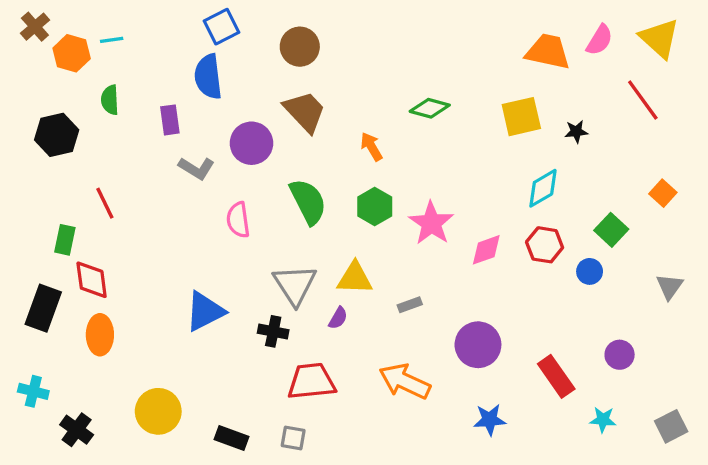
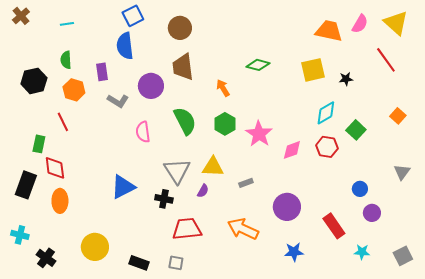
orange hexagon: (72, 53) -> (74, 90), moved
brown trapezoid: (305, 112) -> (183, 67), turned -144
green square: (611, 230) -> (356, 130), moved
blue circle: (590, 271) -> (360, 189), moved

